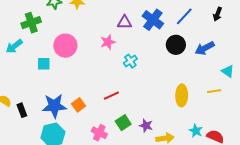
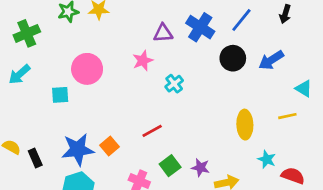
green cross: (31, 23) -> (27, 33), moved
cyan star: (196, 131) -> (267, 159), moved

